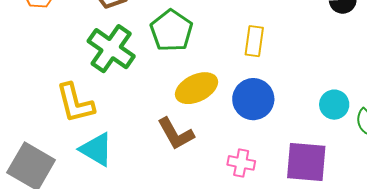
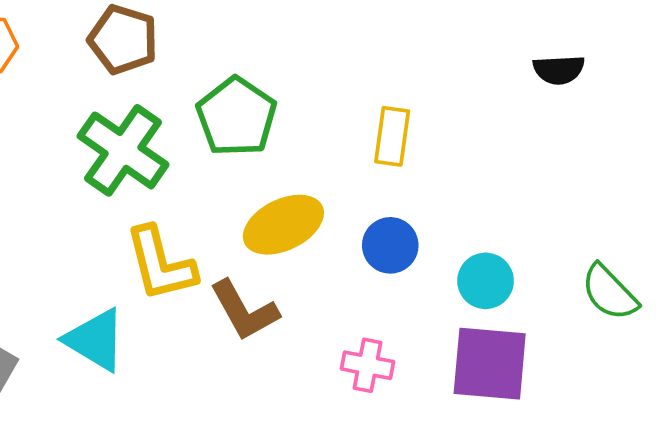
blue circle: (253, 99) -> (390, 245), size x0.7
yellow L-shape: (75, 103) -> (161, 264), moved
cyan circle: (334, 105) -> (486, 281), moved

